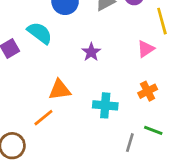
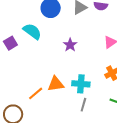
orange triangle: (60, 90) -> (56, 84), moved
gray line: (130, 143) -> (83, 105), moved

